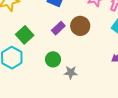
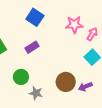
brown circle: (80, 26) -> (66, 82), moved

